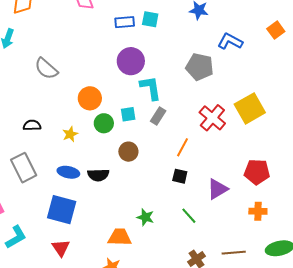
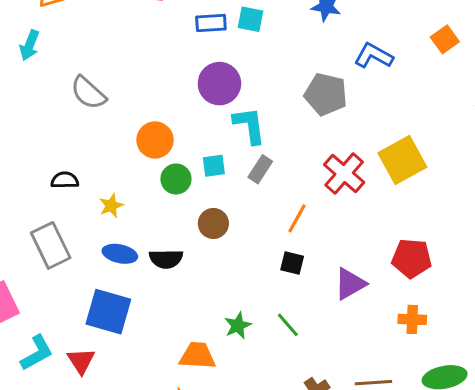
yellow star: (70, 134) -> (111, 206), moved
green line: (189, 216) -> (288, 325), moved
green star: (145, 217) -> (238, 326), turned 30
red triangle: (61, 248) -> (81, 361), moved

